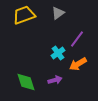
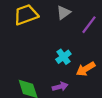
purple line: (77, 39) -> (89, 25), moved

